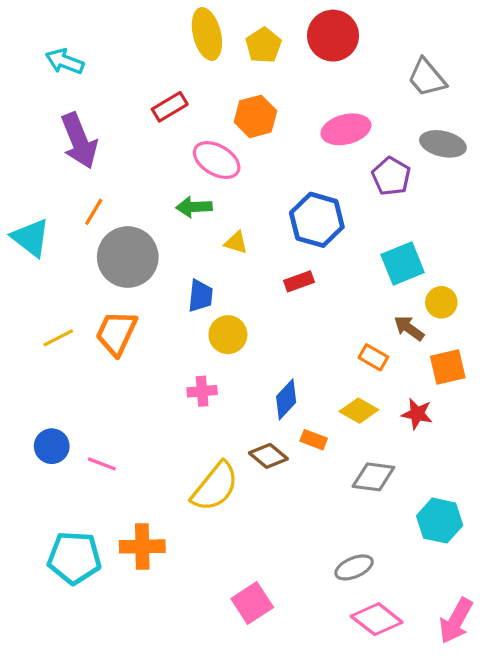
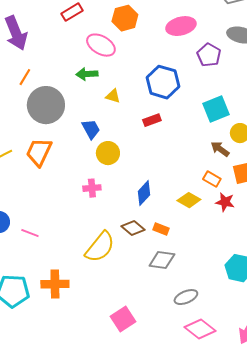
blue trapezoid: (200, 296) -> (91, 129), turned -35
orange rectangle: (373, 357) -> (212, 179), moved
orange rectangle: (314, 440) -> (161, 229), moved
gray diamond: (373, 477) -> (162, 260), moved

